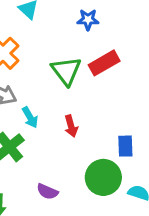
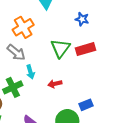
red arrow: (71, 126) -> (55, 84), turned 80
blue rectangle: (125, 146) -> (86, 105), turned 56

